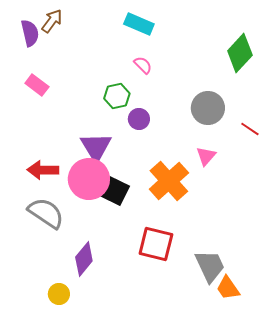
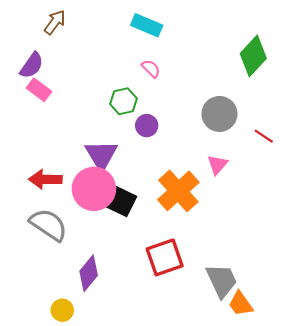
purple semicircle: (30, 33) -> (32, 65), moved, turned 48
red square: (156, 244) -> (165, 257), turned -33

